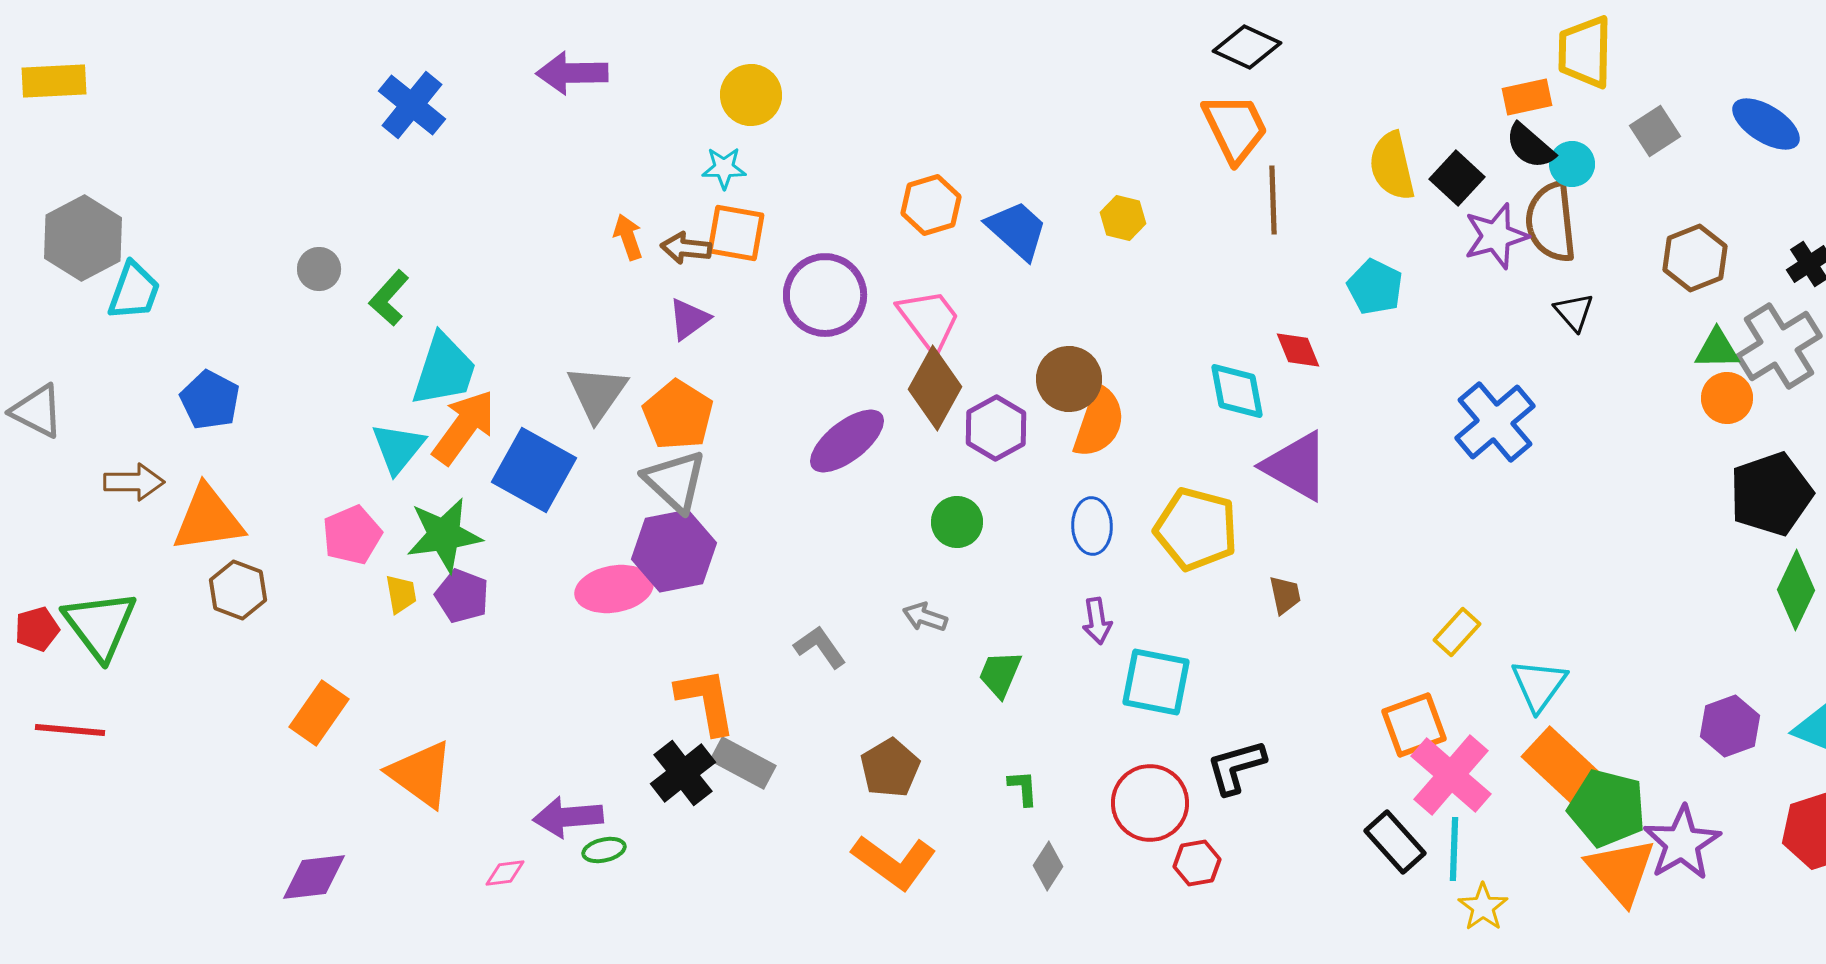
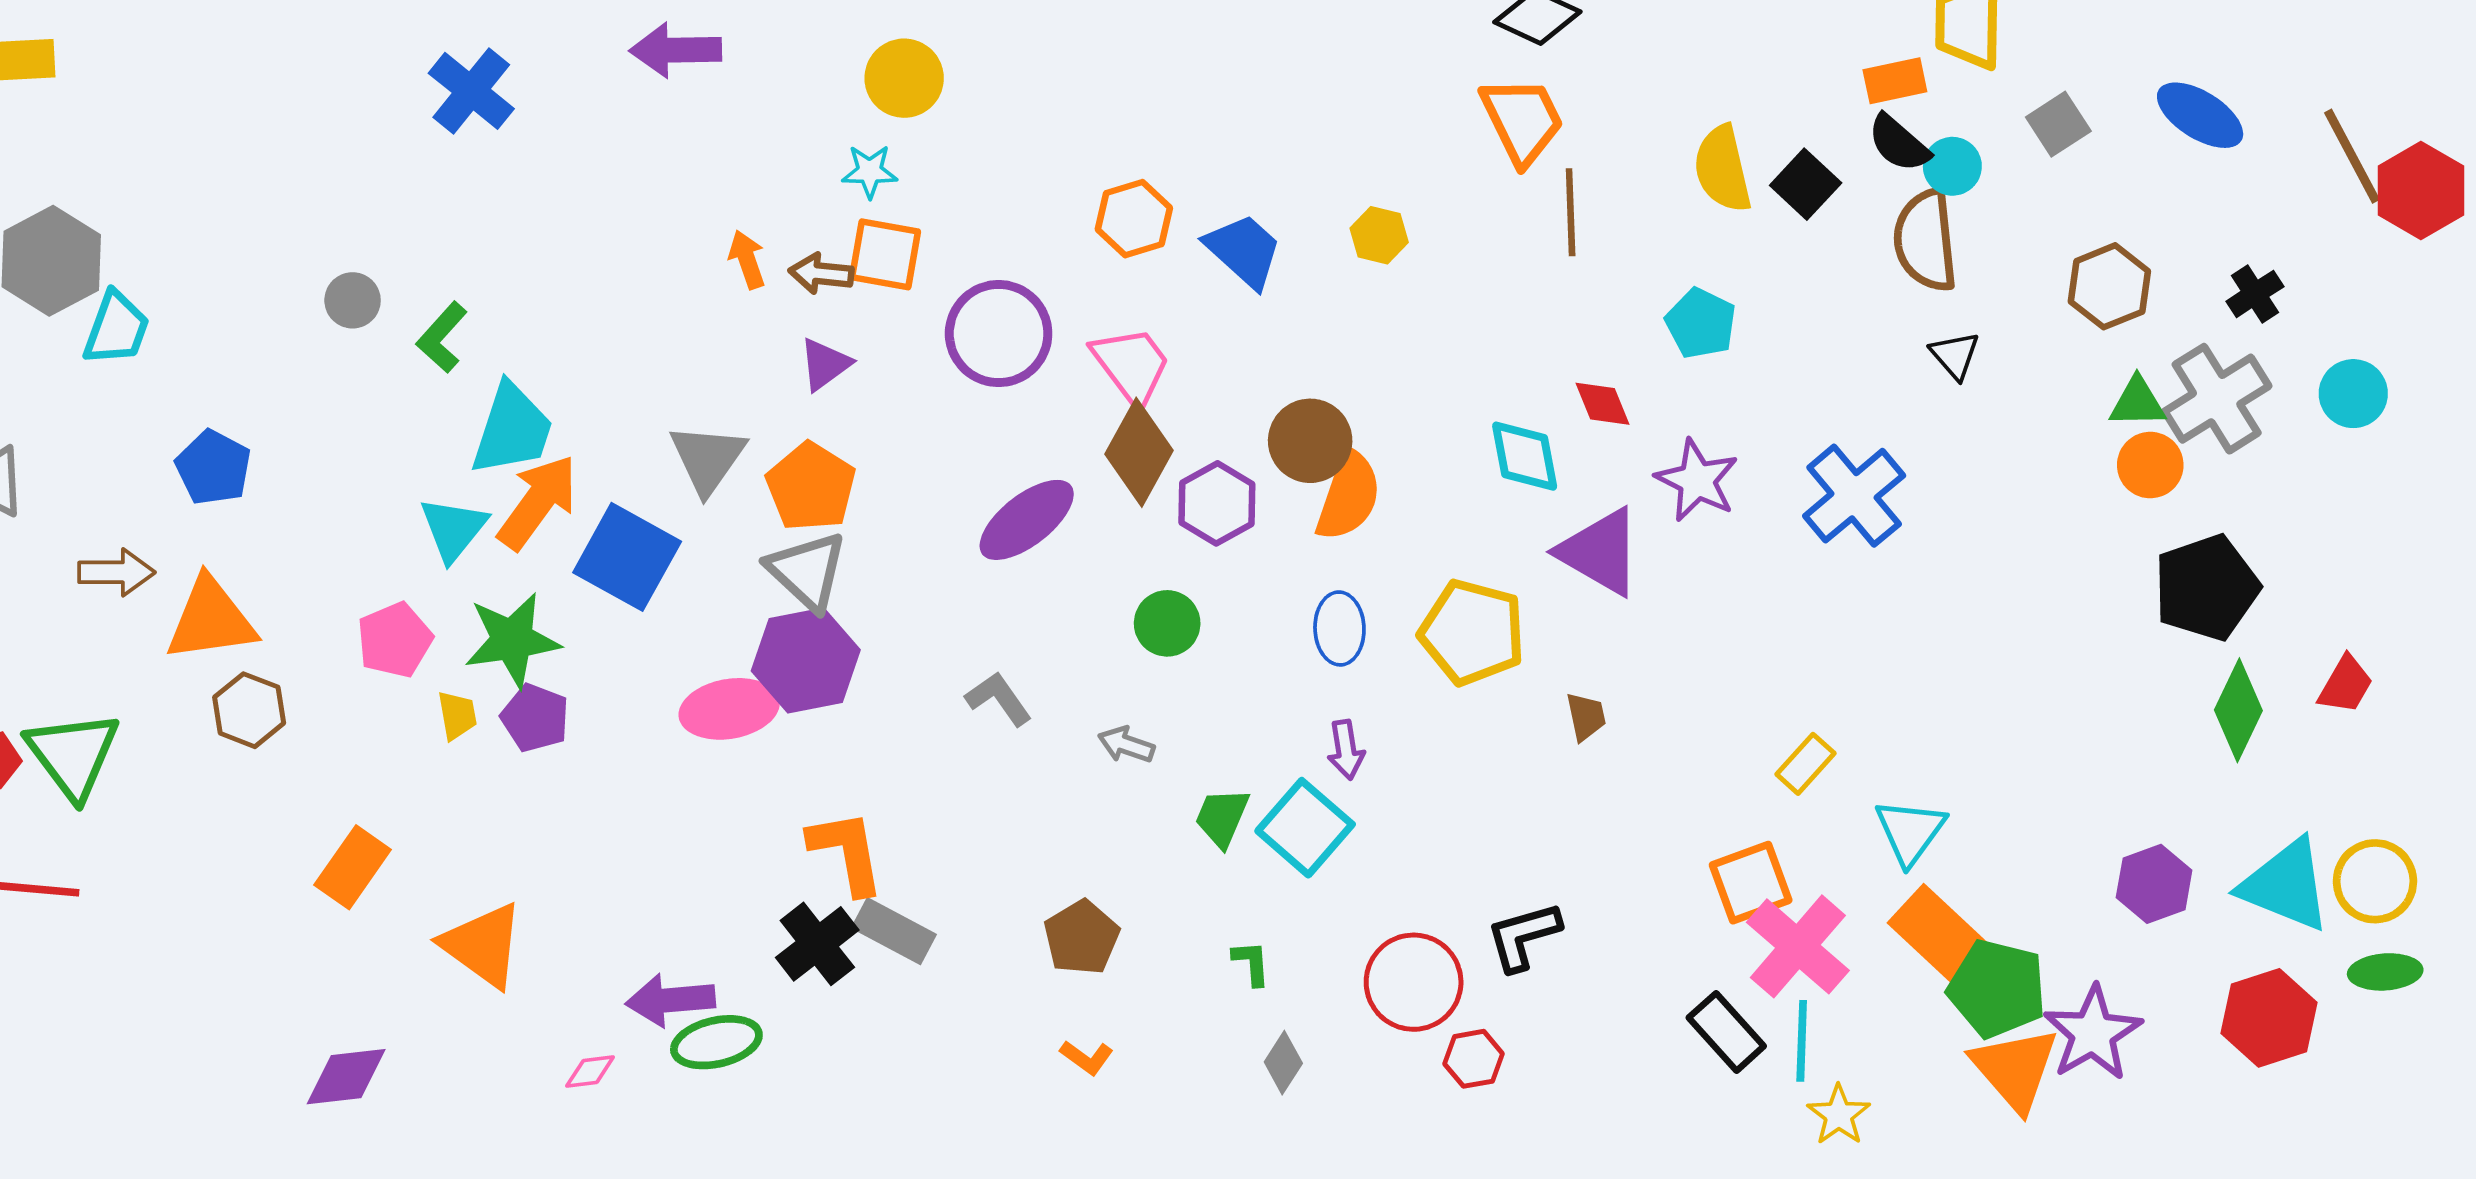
purple star: (1496, 236) -> (1697, 480), moved, turned -30
gray L-shape: (820, 647) -> (999, 699), moved
cyan square: (1156, 682) -> (1305, 828), moved, turned 30
green ellipse: (604, 850) -> (716, 1042), size x1.6
orange L-shape: (894, 862) -> (1087, 1057), size x0.5

